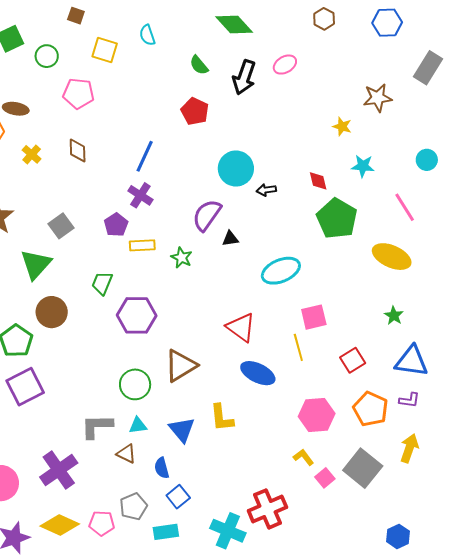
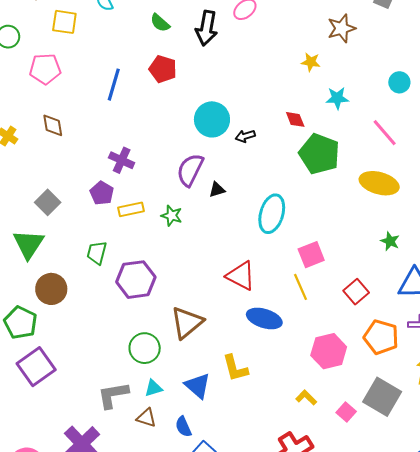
blue line: (145, 156) -> (114, 85), moved
cyan ellipse: (281, 271) -> (272, 214), turned -42
yellow L-shape: (303, 457) -> (306, 398), moved

